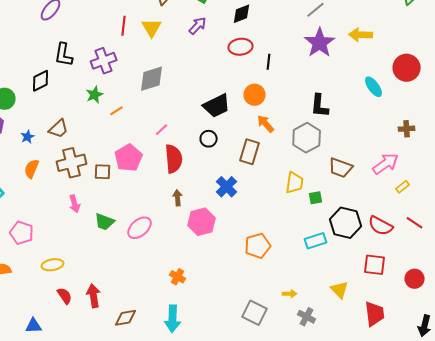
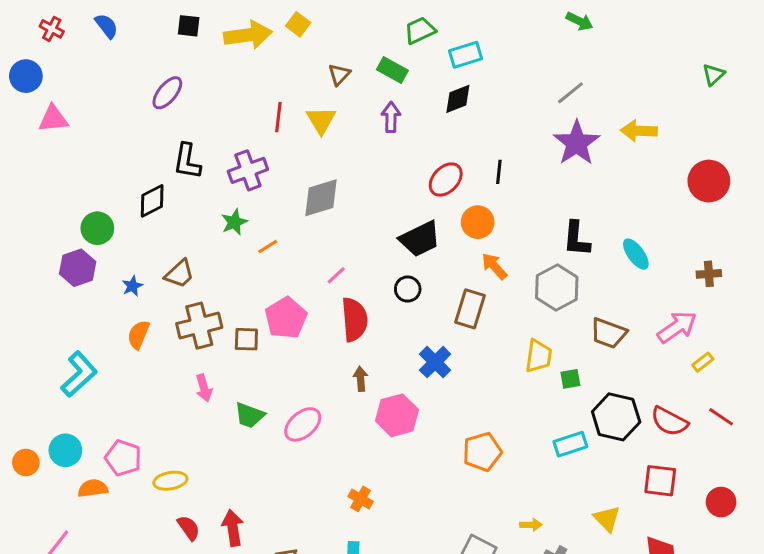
purple arrow: (198, 26) -> (391, 117), turned -42
red ellipse: (241, 47) -> (446, 180), moved, turned -40
cyan ellipse: (374, 87) -> (636, 254), moved
pink pentagon: (22, 233) -> (123, 458), moved

